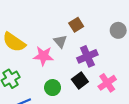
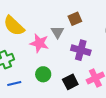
purple cross: (87, 56) -> (81, 50), turned 30
black square: (80, 80) -> (70, 82), moved

